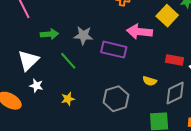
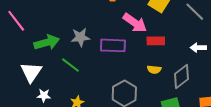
pink arrow: (140, 32) -> (135, 23), turned -140
green arrow: (49, 34) -> (47, 42), size x1.4
red rectangle: (174, 60) -> (156, 41), moved

